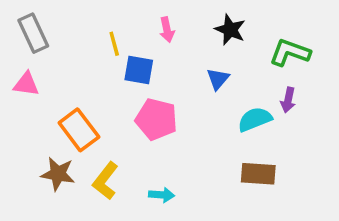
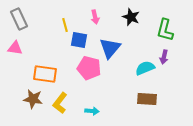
green L-shape: (290, 52) -> (165, 30), turned -95
blue triangle: (218, 79) -> (110, 48), moved, size x1.6
orange rectangle: (79, 130) -> (45, 74), turned -45

